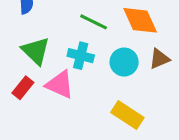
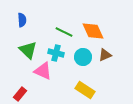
red rectangle: (23, 88) -> (20, 94), moved

